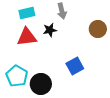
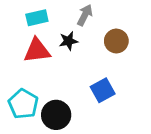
gray arrow: (62, 11) -> (85, 15), turned -140
brown circle: (98, 29) -> (116, 41), moved

